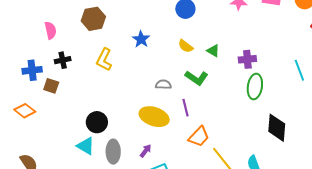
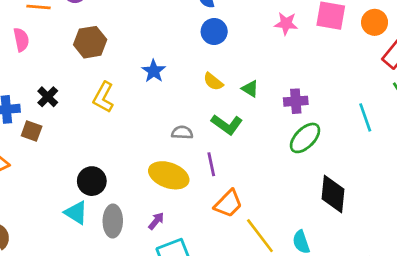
pink semicircle: (50, 30) -> (21, 40), moved
black cross: (63, 60) -> (48, 97), turned -35
green ellipse: (255, 87) -> (305, 138), turned 35

